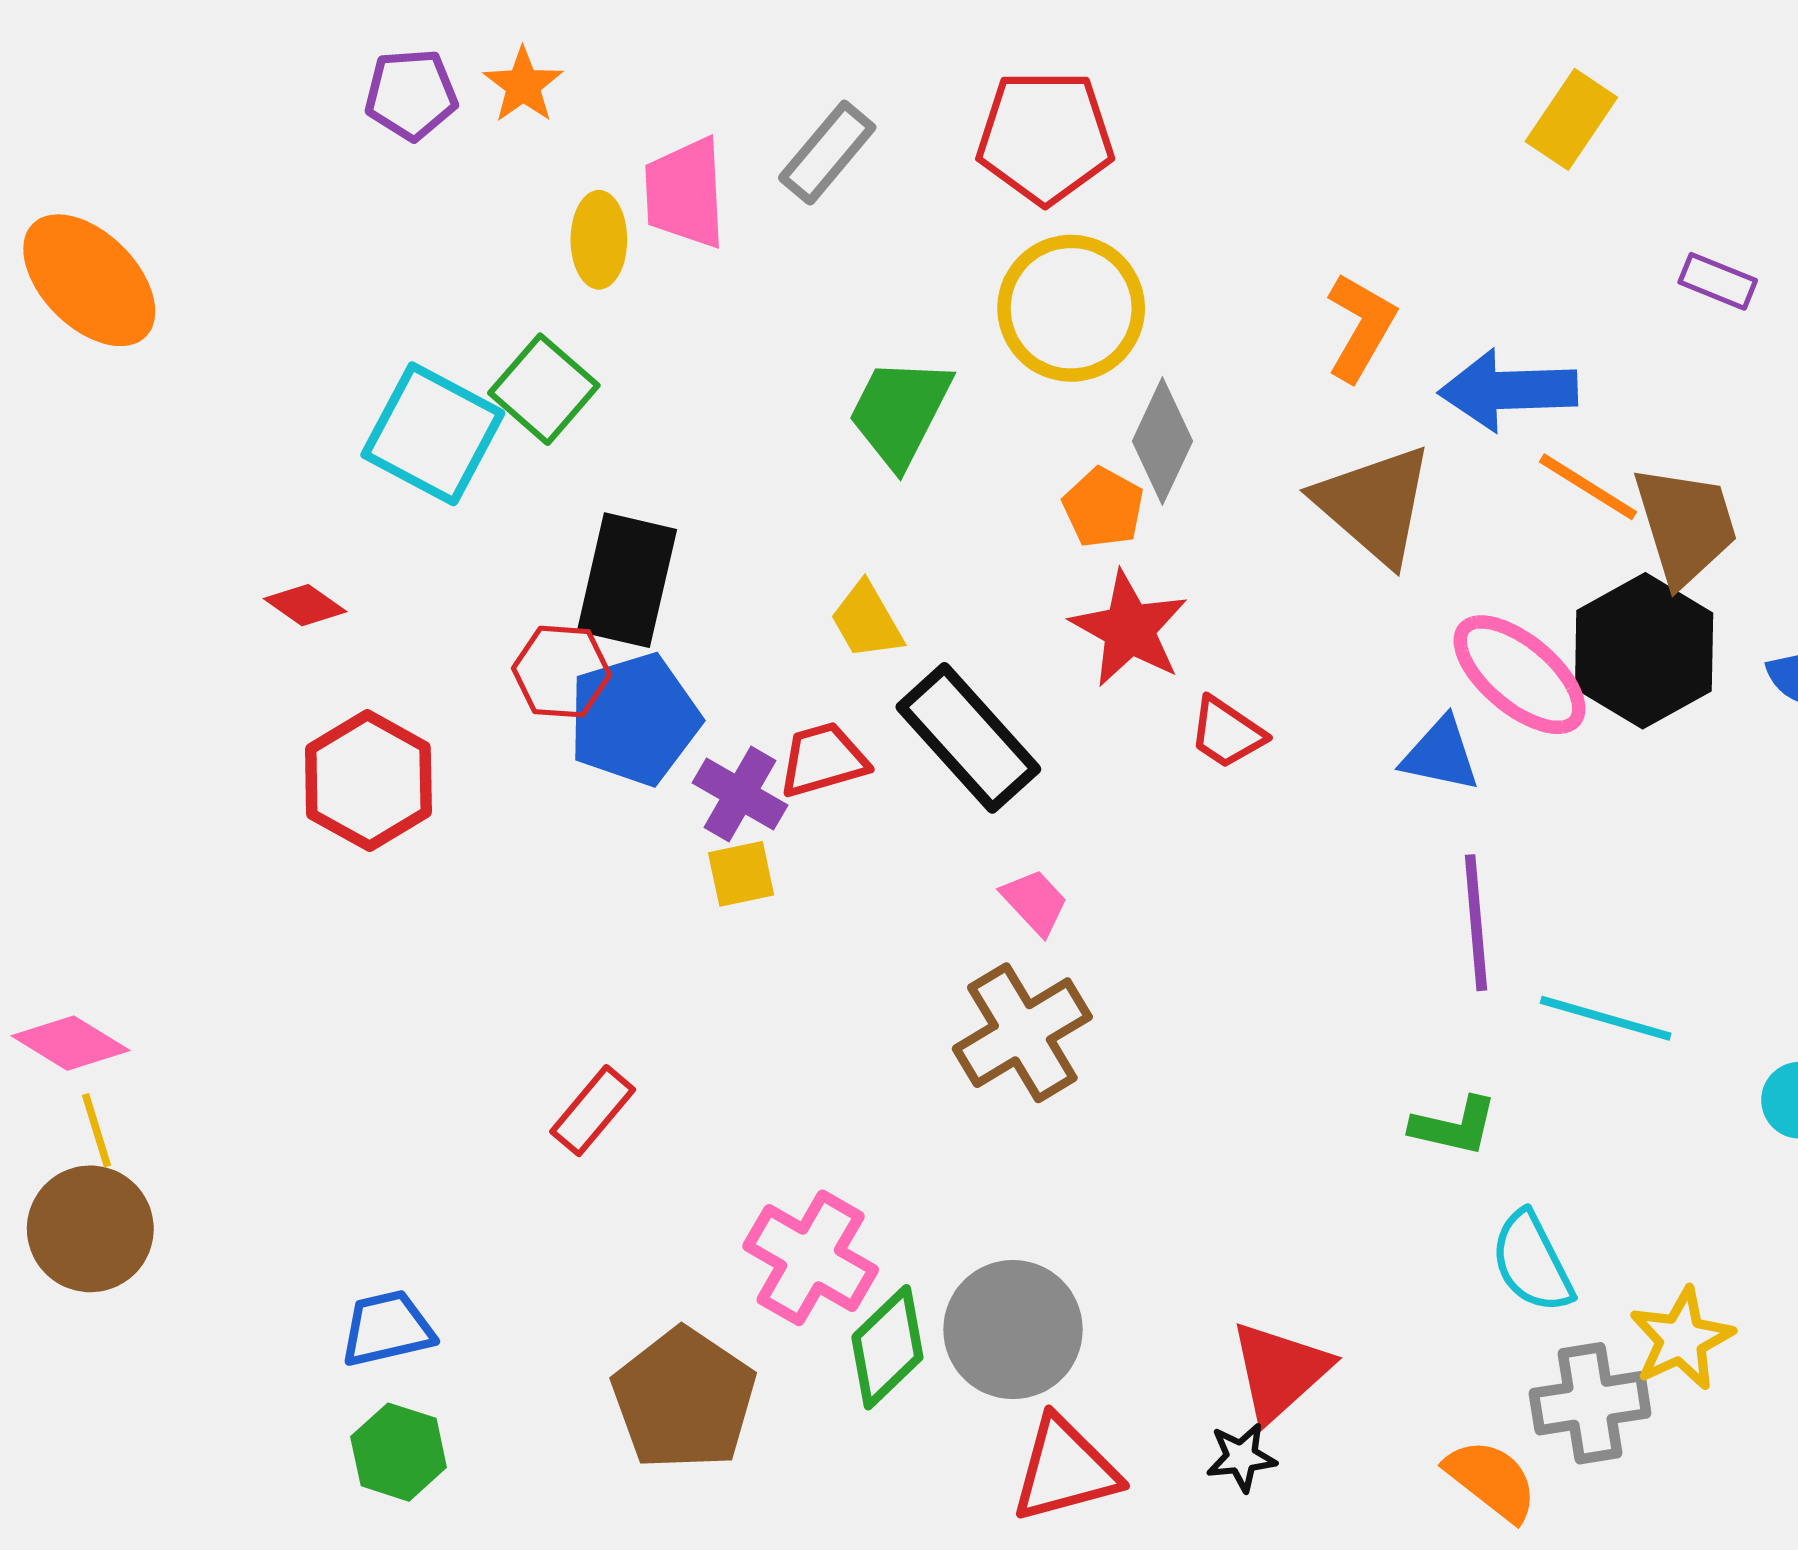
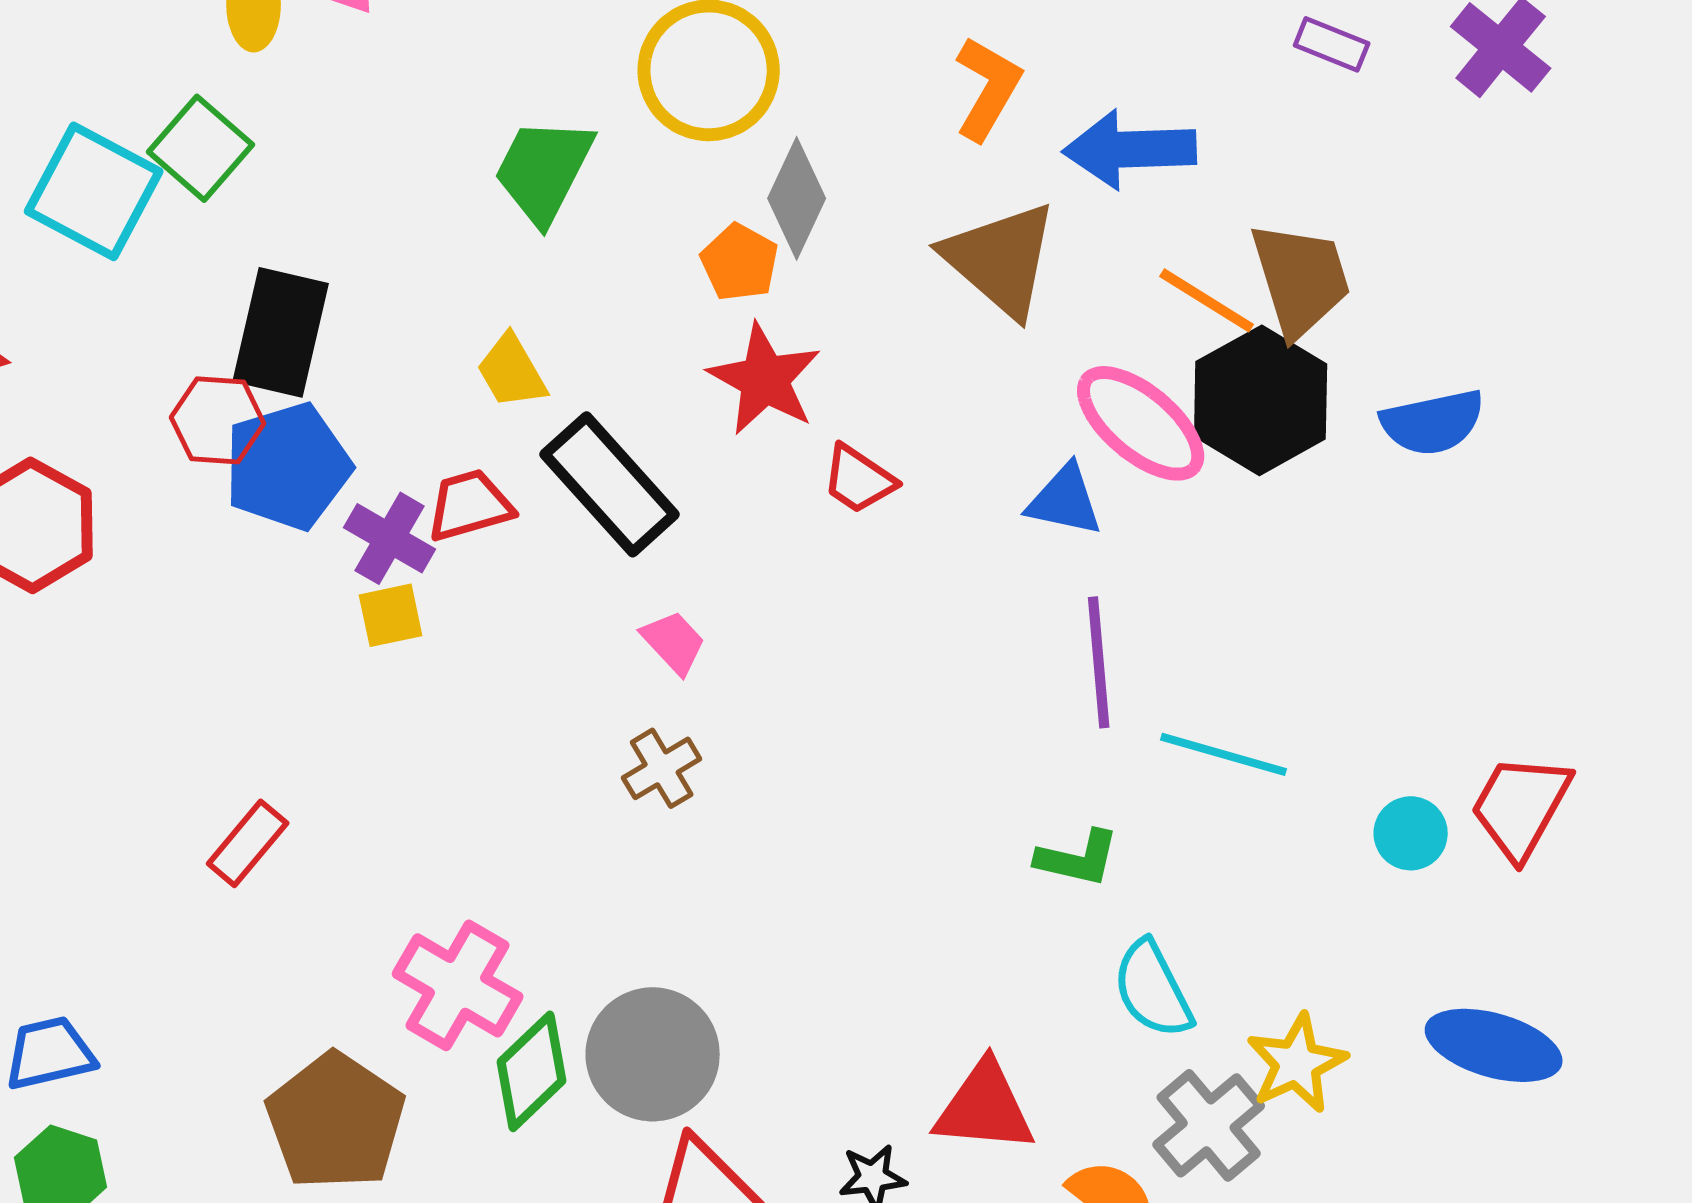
orange line: (1588, 487) -> (1207, 300), moved
brown cross: (1022, 1033) -> (662, 768), size x0.6
red triangle: (1280, 1371) -> (985, 1107), moved, turned 47
gray cross: (1590, 1403) -> (1209, 1125), turned -31

